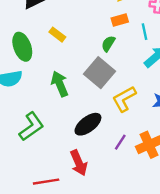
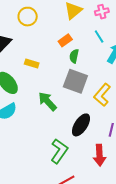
orange rectangle: (120, 20) -> (65, 40), moved
green L-shape: (31, 126) -> (59, 151), moved
red arrow: (79, 163) -> (99, 155), moved, turned 40

